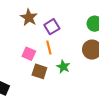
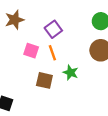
brown star: (29, 17) -> (15, 20), moved, turned 30
pink square: (29, 54) -> (31, 51), moved

